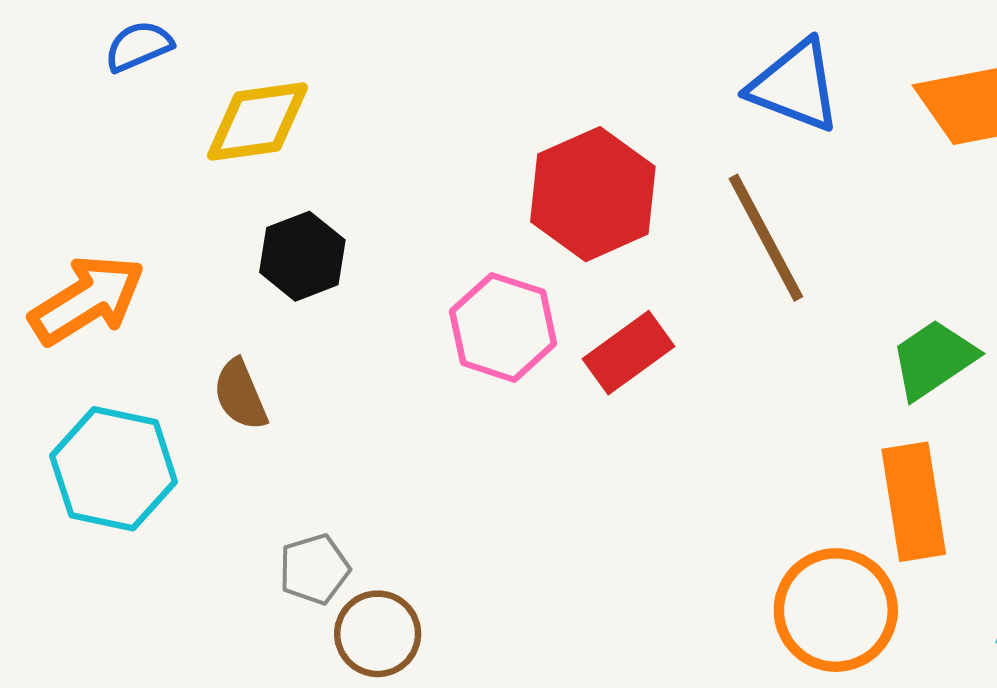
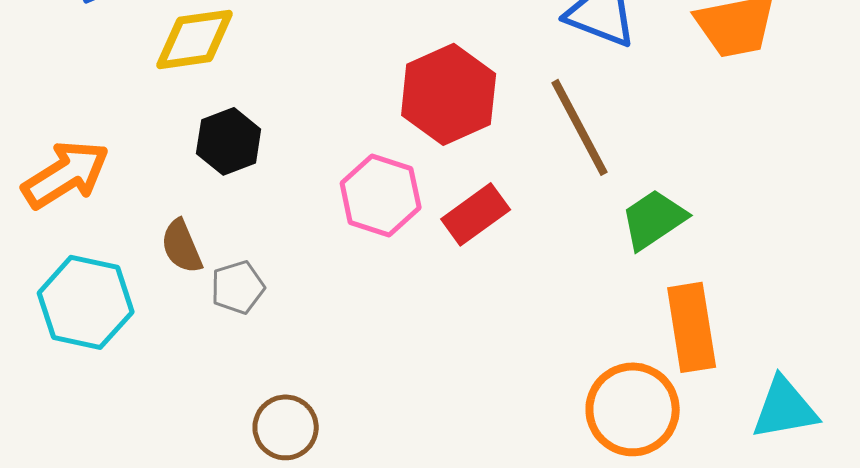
green trapezoid: (934, 359) -> (654, 219), moved
gray pentagon: (314, 569) -> (238, 287), moved

